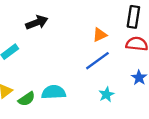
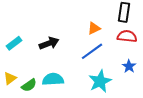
black arrow: (37, 22) -> (49, 43), moved
cyan star: (106, 94) -> (100, 81), size x1.6

